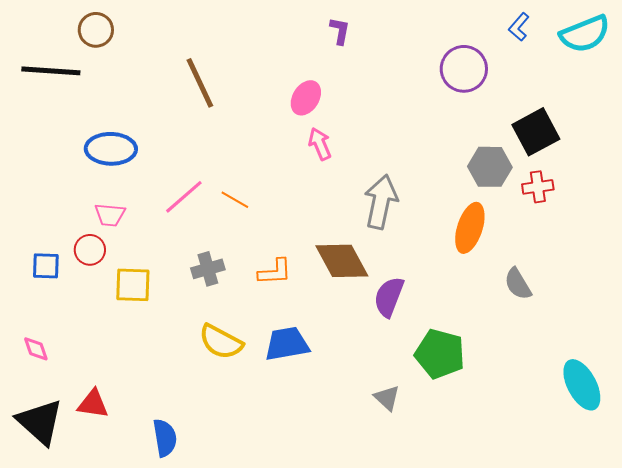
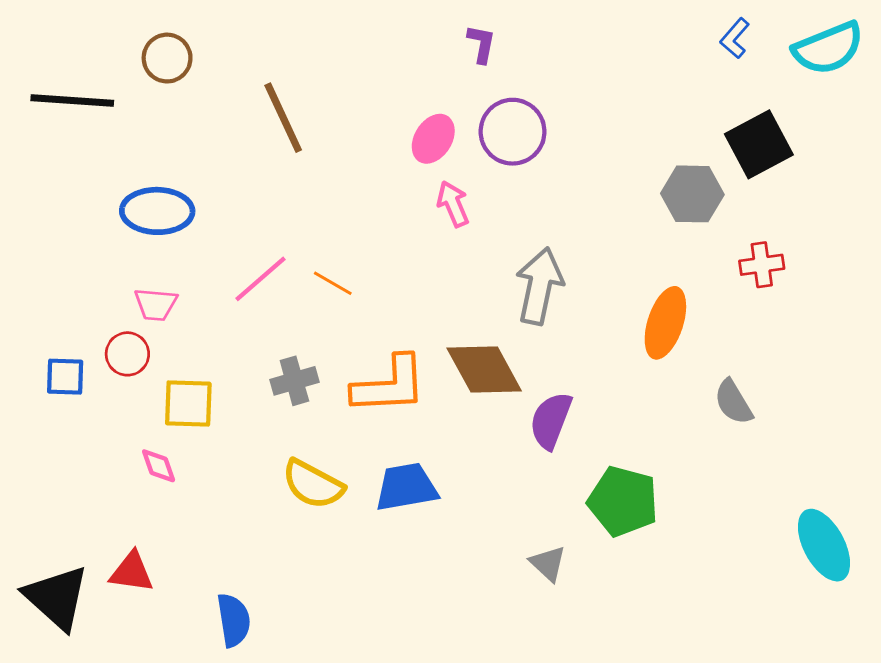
brown circle: (96, 30) -> (167, 58), moved
purple circle: (464, 69) -> (513, 132), moved
black square: (536, 132) -> (759, 144), moved
gray hexagon: (490, 167) -> (692, 194), moved
orange L-shape: (275, 272) -> (389, 385), size x1.6
pink diamond: (36, 349) -> (159, 466), moved

